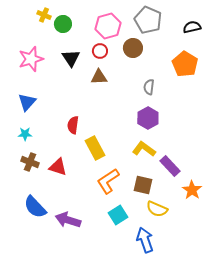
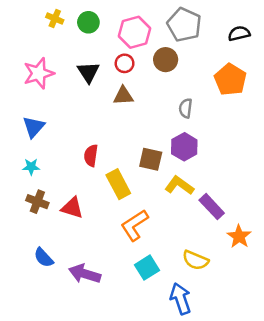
green circle: (63, 24) -> (88, 22), moved
brown square: (143, 185) -> (151, 159), moved
blue semicircle: (35, 207) -> (44, 258), size x0.7

